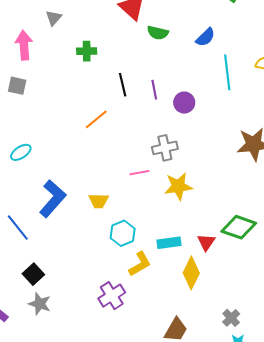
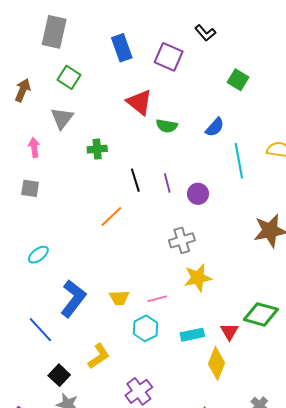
gray triangle: (54, 18) -> (62, 118), size x1.4
pink arrow: (24, 45) -> (34, 147), size x0.7
pink line: (139, 173) -> (157, 299), moved
yellow L-shape: (140, 264) -> (99, 356), moved

